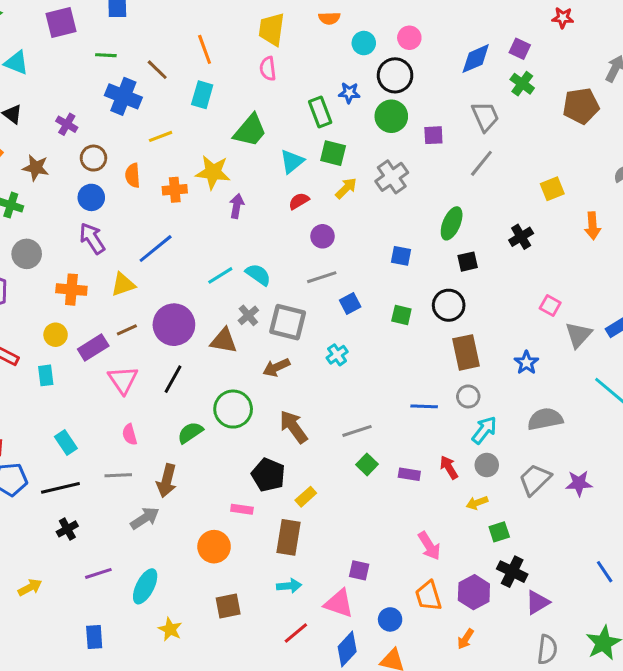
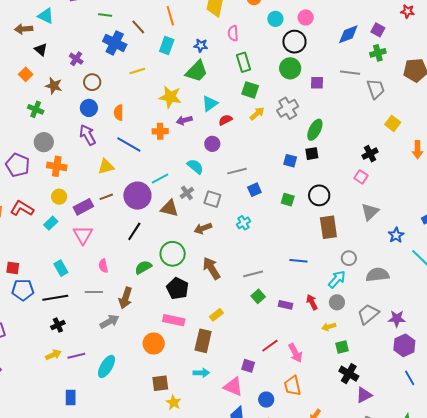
pink semicircle: (268, 69) -> (233, 33), moved
green cross: (522, 84) -> (378, 53), turned 35
blue star: (349, 93) -> (201, 45), moved
gray trapezoid: (485, 116) -> (376, 89), moved
cyan triangle: (292, 162) -> (210, 103), moved
gray line: (481, 163) -> (350, 73), moved, turned 54
orange semicircle: (133, 175) -> (119, 113), moved
yellow square: (552, 189) -> (393, 123), turned -35
orange cross: (175, 190) -> (160, 131), moved
purple arrow: (237, 206) -> (184, 120), turned -119
green ellipse: (452, 223) -> (315, 130), moved
purple circle: (323, 236) -> (212, 144), moved
blue line: (156, 249) -> (129, 145), turned 65
black square: (468, 262) -> (312, 154), moved
cyan line: (220, 275) -> (160, 178), moved
orange cross: (71, 290) -> (57, 166), moved
pink square: (550, 305) -> (361, 177), moved
gray square: (288, 322) -> (212, 199), size x0.7
gray triangle: (578, 335) -> (370, 212), moved
blue star: (526, 363) -> (396, 235), moved
cyan rectangle: (46, 375) -> (51, 223), turned 48
pink triangle: (123, 380) -> (83, 235), moved
gray circle: (468, 396) -> (349, 258), moved
black pentagon: (268, 475) -> (178, 288), moved
pink rectangle: (242, 509) -> (174, 320), size x1.5
yellow arrow: (30, 587) -> (53, 355), moved
purple hexagon: (474, 592) -> (404, 345), moved
yellow star: (170, 629) -> (174, 402), moved
red line: (296, 633) -> (270, 346), moved

